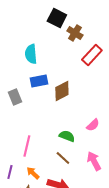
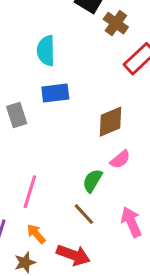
brown diamond: (62, 91) -> (111, 122), moved
pink semicircle: (93, 125) -> (120, 159), moved
green semicircle: (67, 136) -> (92, 181), turned -84

